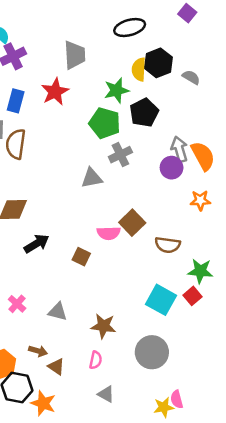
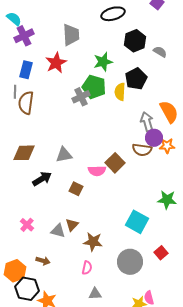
yellow semicircle: (139, 69) -> (120, 92), moved
black pentagon: (144, 113) -> (136, 79), moved
gray arrow: (179, 149) -> (147, 122), moved
gray cross: (120, 155) -> (81, 97), moved
purple circle: (172, 168) -> (154, 138), moved
gray triangle: (92, 178) -> (64, 155), moved
brown semicircle: (168, 245) -> (142, 150), moved
red square: (192, 296) -> (161, 253), moved
brown triangle: (56, 367) -> (72, 225), moved, turned 40
gray triangle: (106, 394) -> (95, 294), turned -32

